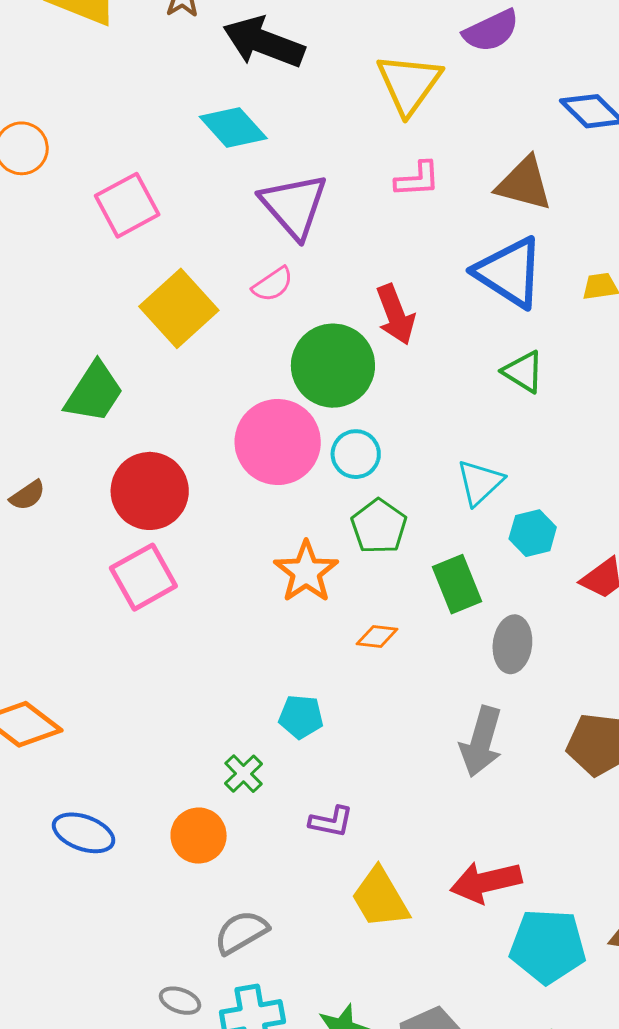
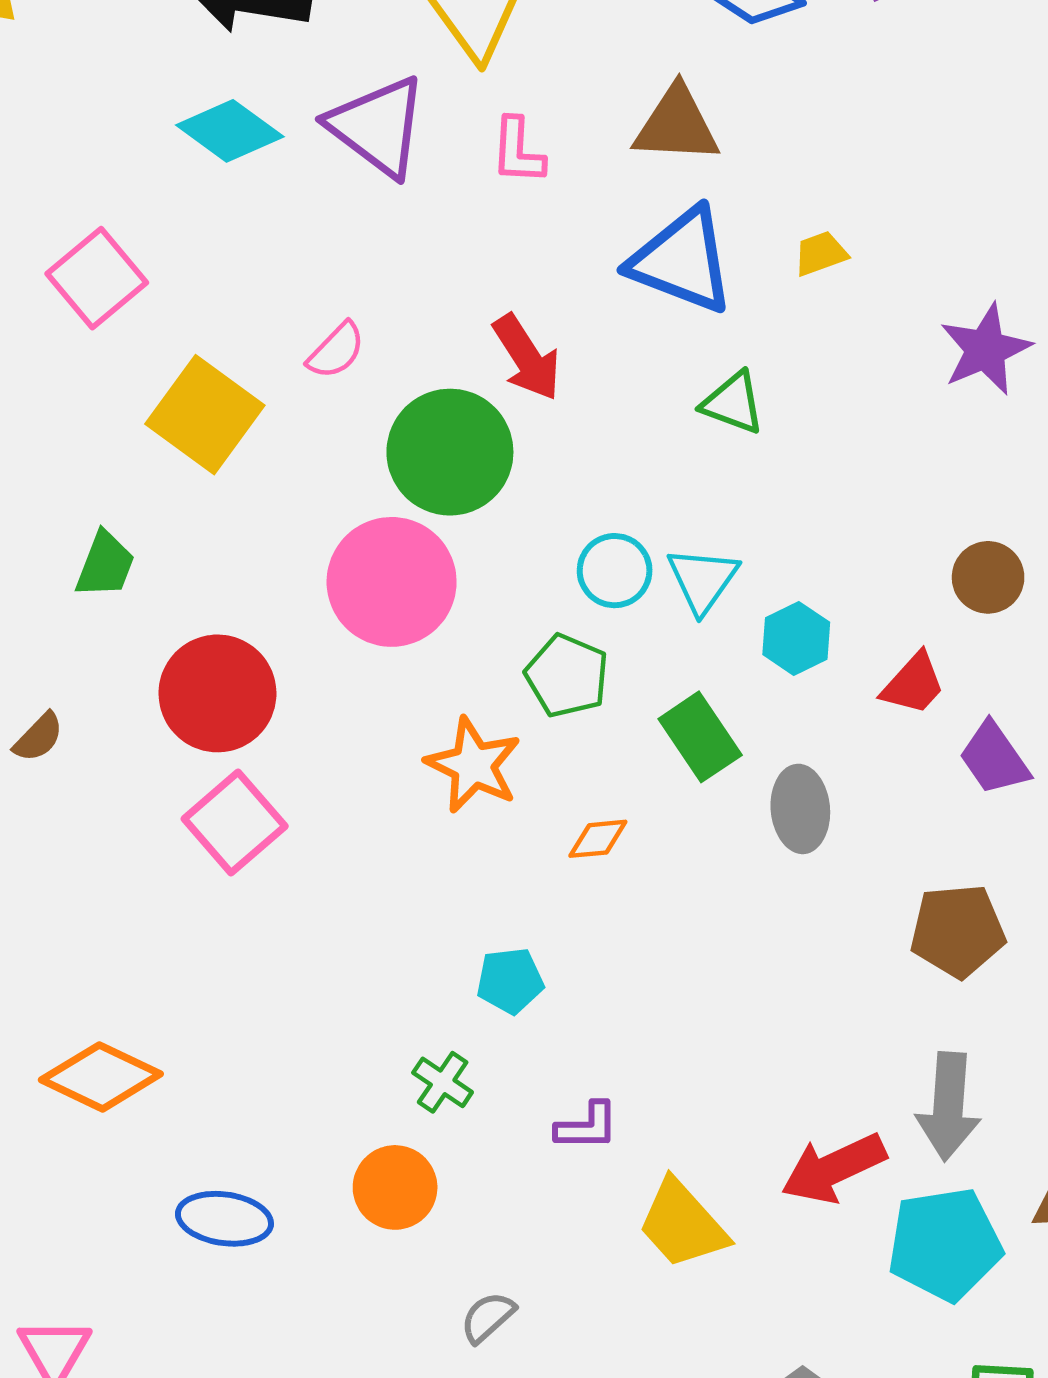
pink L-shape: (417, 179) -> (518, 151), turned 108
purple triangle: (294, 206) -> (378, 126), moved
green trapezoid: (94, 392) -> (105, 565), size x0.7
cyan circle: (356, 454) -> (615, 571), moved
gray arrow: (481, 742) -> (948, 1107), moved
gray semicircle: (241, 932) -> (488, 1317), size x0.7

